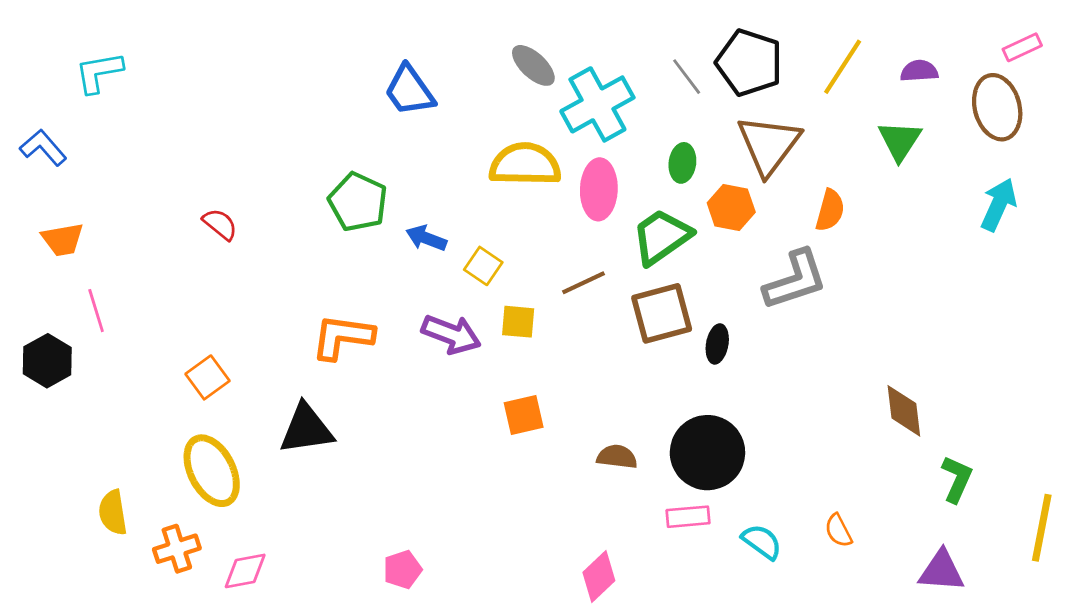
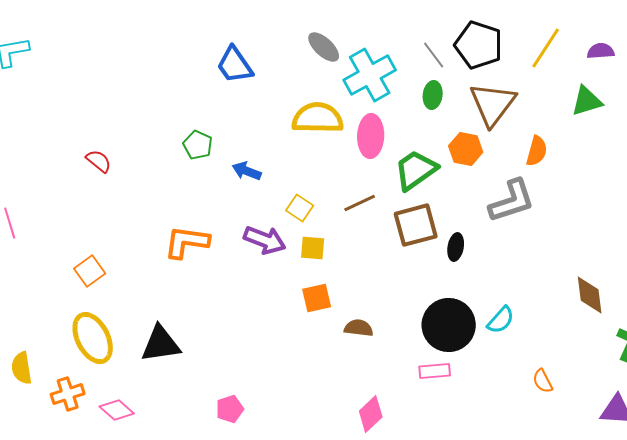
green triangle: (900, 141) -> (587, 101), turned 40
green ellipse: (682, 163) -> (433, 95), moved
green pentagon: (358, 202) -> (198, 145), size x0.7
yellow square: (483, 266) -> (300, 208), moved
yellow square: (518, 322) -> (313, 248), moved
black triangle: (306, 429) -> (161, 344), moved
brown semicircle: (617, 457) -> (359, 328), moved
cyan semicircle: (762, 542) -> (501, 320), moved, turned 96
pink diamond: (245, 571) -> (117, 410), turned 52

